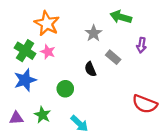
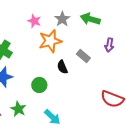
orange star: (47, 23) -> (50, 41), moved, turned 30
gray star: (94, 33) -> (62, 19), moved
pink star: (48, 52) -> (34, 21), moved

